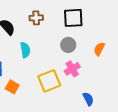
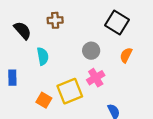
black square: (73, 18) -> (117, 23), moved, turned 35
orange square: (12, 87) -> (44, 100), moved

